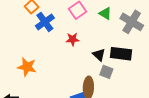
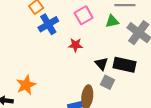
green triangle: (105, 13) -> (112, 21), turned -48
orange star: (27, 67) -> (26, 85), moved, turned 30

